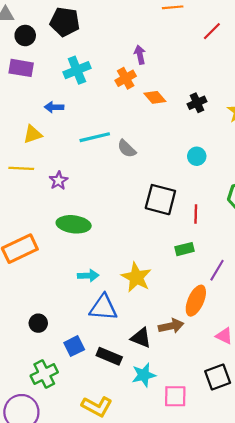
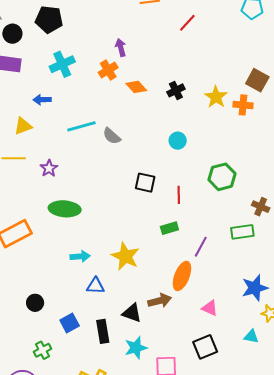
black square: (160, 200) -> (145, 183), size x0.7
blue triangle: (103, 308) -> (96, 286), size x0.7
black rectangle: (109, 356) -> (103, 331), turned 60
green cross: (44, 374) -> (42, 350), size x0.7

